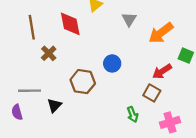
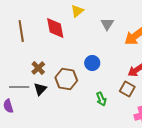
brown cross: (49, 53) -> (38, 68), moved
black triangle: (54, 105) -> (40, 89), moved
green arrow: (133, 114) -> (101, 99), moved

